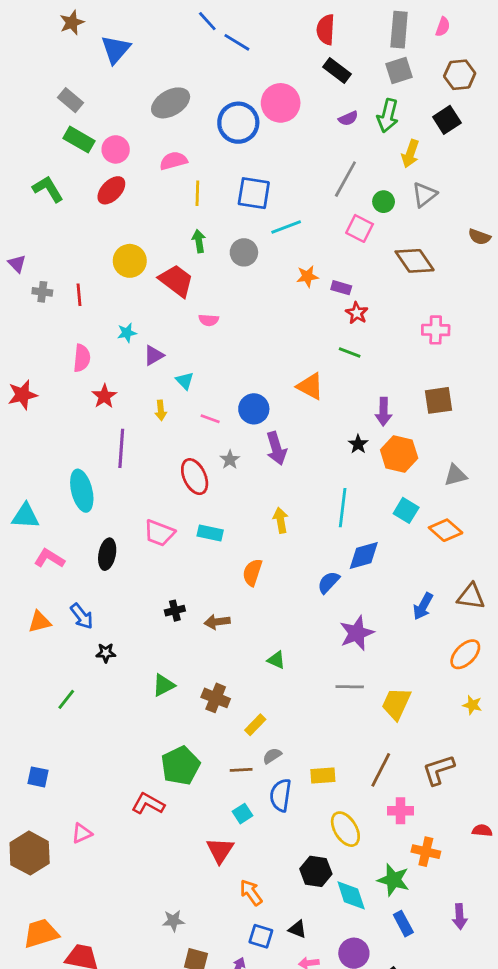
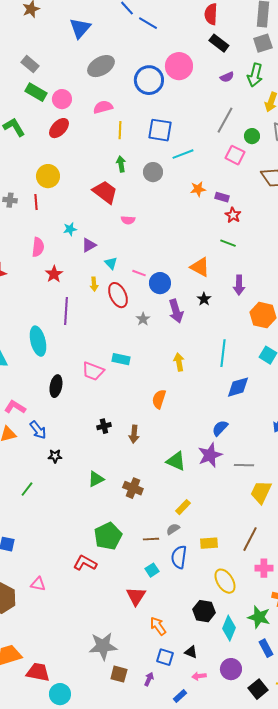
blue triangle: (116, 49) -> (80, 28), moved
yellow circle: (130, 261) -> (48, 176), moved
purple arrow: (384, 412) -> (239, 285), moved
pink line: (210, 419) -> (139, 273), moved
black star: (358, 444) -> (204, 299), moved
red ellipse: (195, 477) -> (118, 295), moved
cyan rectangle: (210, 533) -> (121, 359), moved
pink L-shape: (49, 558) -> (15, 407), moved
blue semicircle: (329, 582) -> (220, 428), moved
brown arrow: (217, 622) -> (134, 434), turned -78
purple star: (357, 633) -> (210, 455), moved
green triangle: (276, 660) -> (176, 461), size x1.5
gray line: (350, 687) -> (244, 465), moved
yellow rectangle: (255, 725) -> (183, 507), moved
pink triangle: (82, 833) -> (38, 584), turned 35
cyan diamond: (351, 895) -> (229, 628), turned 40
gray star: (173, 921) -> (103, 646), size x1.8

